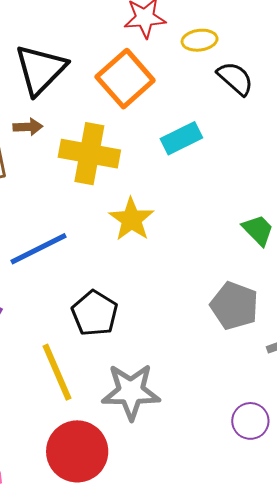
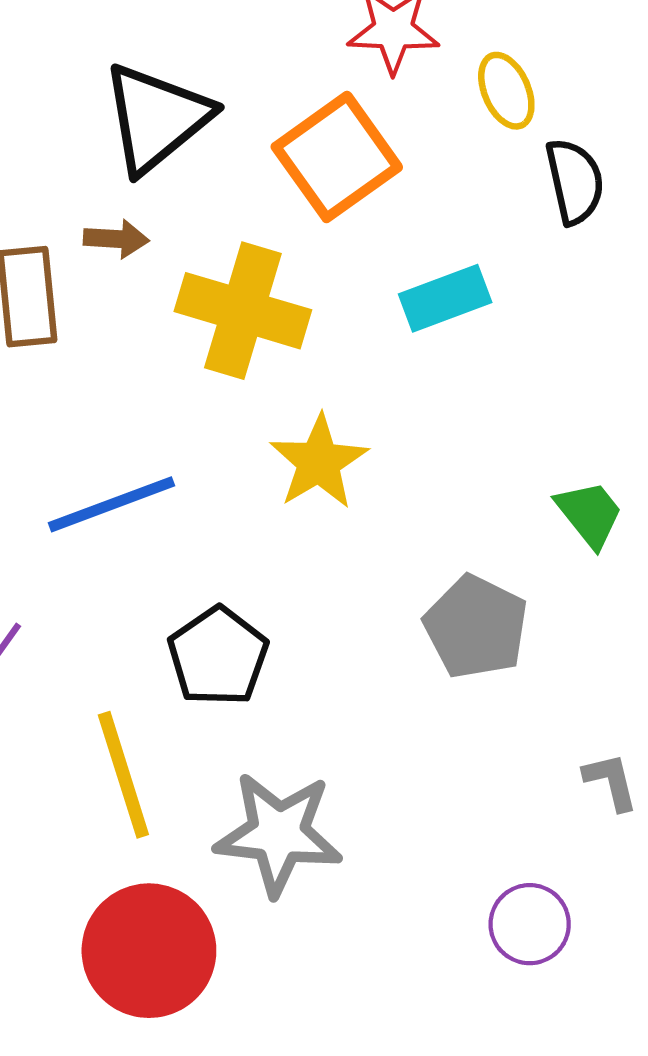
yellow ellipse: (200, 40) -> (506, 91), turned 68
black semicircle: (235, 78) -> (575, 181), turned 30
gray pentagon: (234, 306) -> (476, 627), moved

